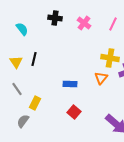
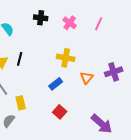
yellow cross: (110, 58) -> (66, 58), moved
blue rectangle: (70, 84) -> (56, 84), turned -40
yellow rectangle: (35, 103) -> (21, 103), turned -40

